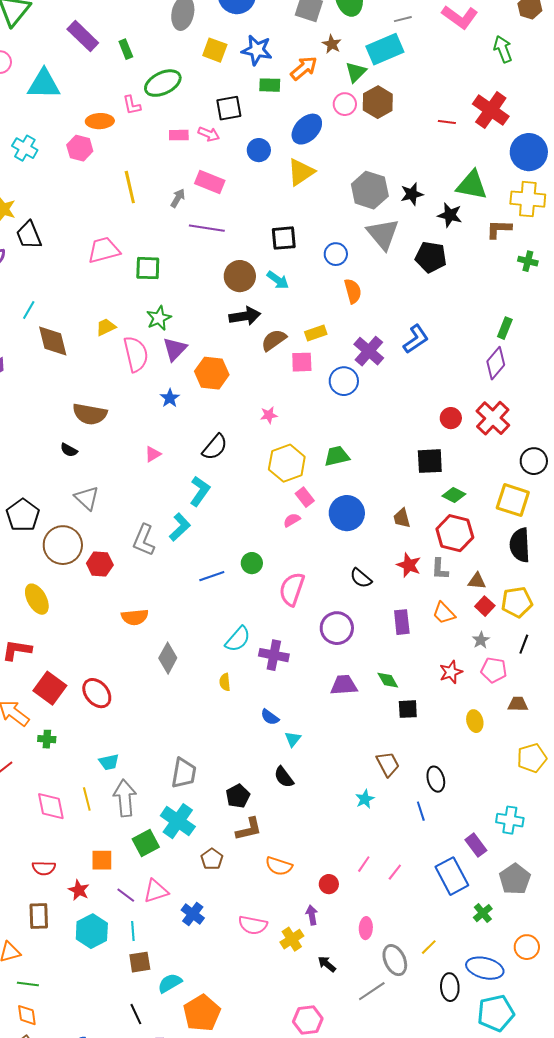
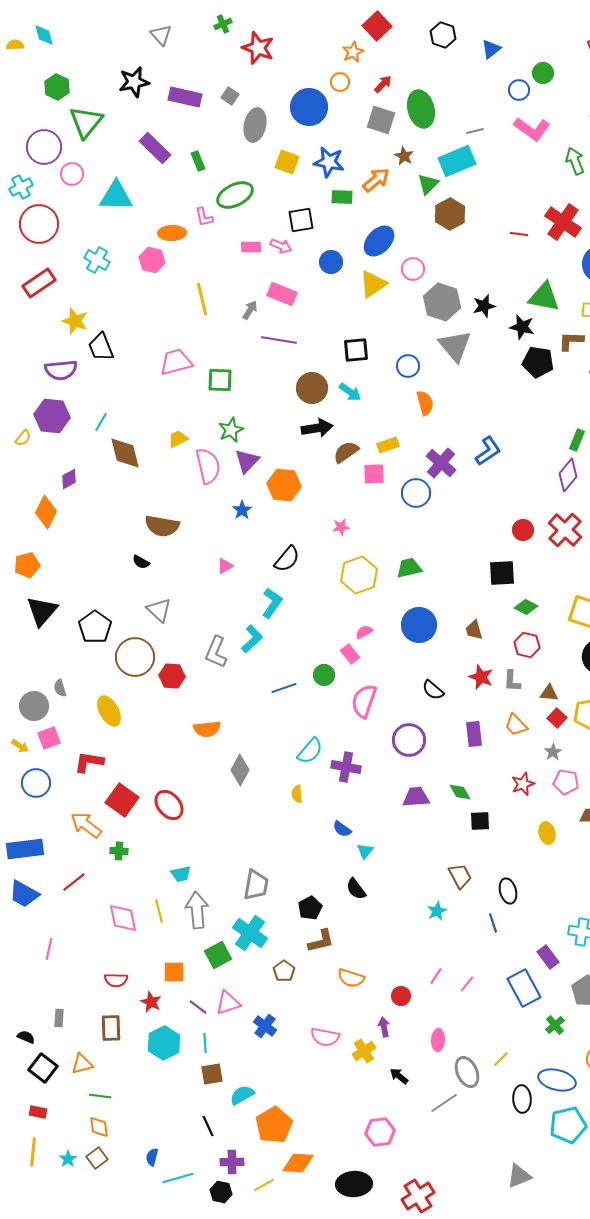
pink circle: (345, 104) -> (413, 269), moved
black pentagon: (431, 257) -> (538, 362), moved
pink rectangle: (305, 497) -> (350, 654), moved
red hexagon: (455, 533) -> (527, 645), size x0.7

